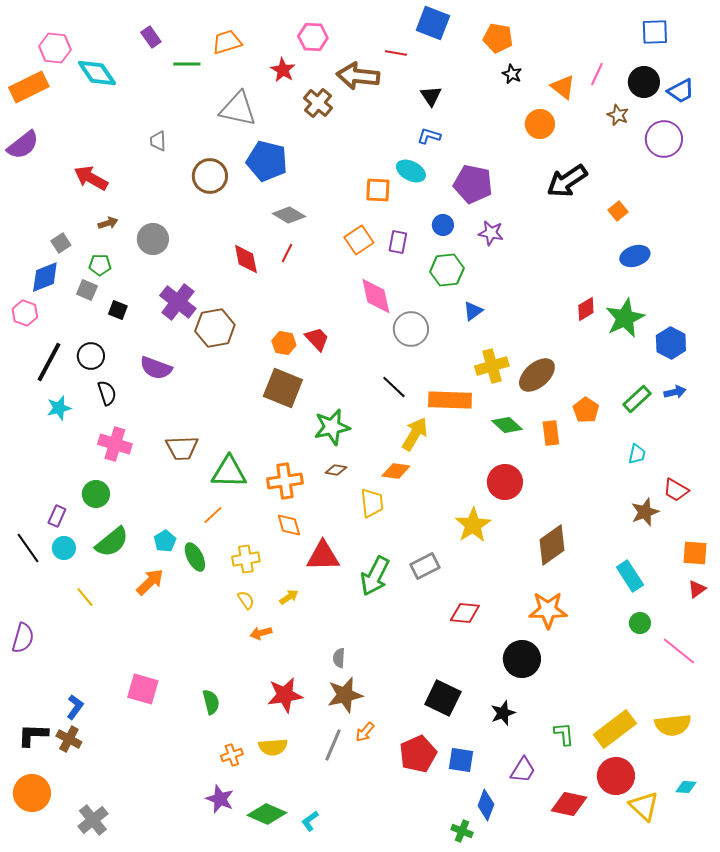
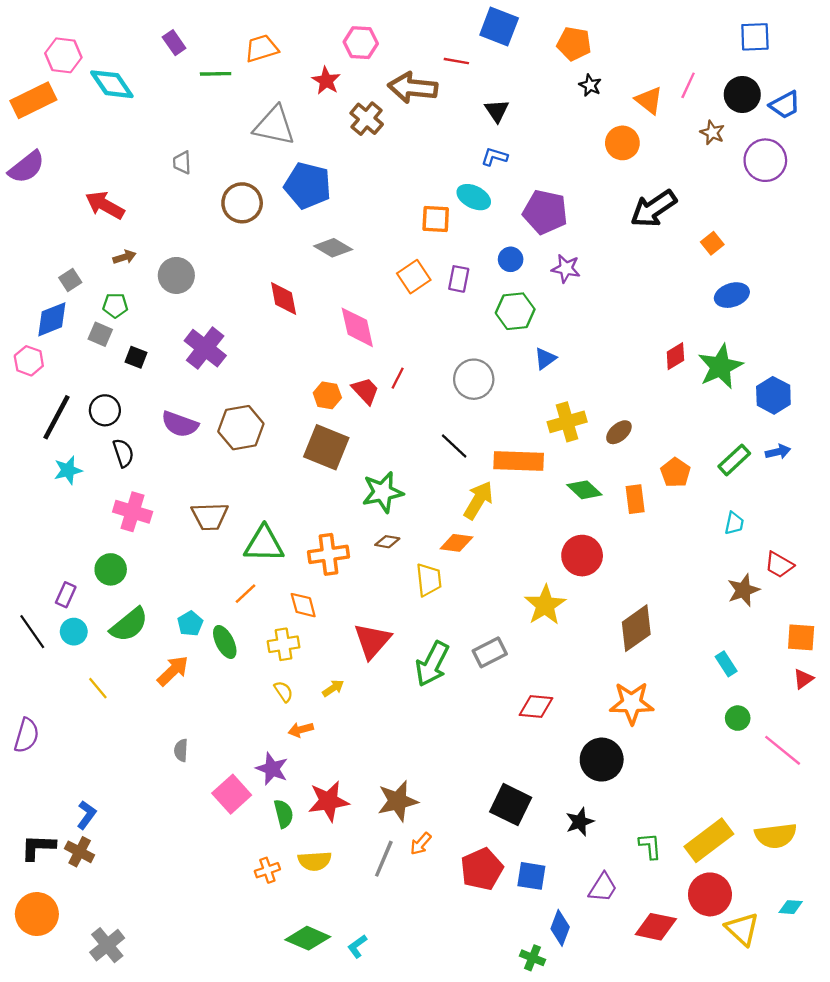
red line: (287, 253) -> (398, 378), moved
pink diamond: (376, 296) -> (357, 327), moved
brown hexagon: (215, 328) -> (241, 428), moved
brown ellipse: (537, 375) -> (619, 432), size x0.6
orange diamond: (289, 525) -> (303, 605), moved
red triangle: (323, 556) -> (372, 641), turned -48
cyan rectangle: (630, 576) -> (726, 664), size x0.7
gray semicircle: (339, 658) -> (181, 750), moved
pink square: (143, 689) -> (232, 794), moved, turned 32
green semicircle: (211, 702) -> (284, 814), moved
purple star: (220, 799) -> (272, 769), moved

